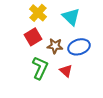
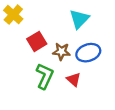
yellow cross: (38, 13) -> (13, 15), moved
cyan triangle: (71, 17) -> (79, 19), turned 30

